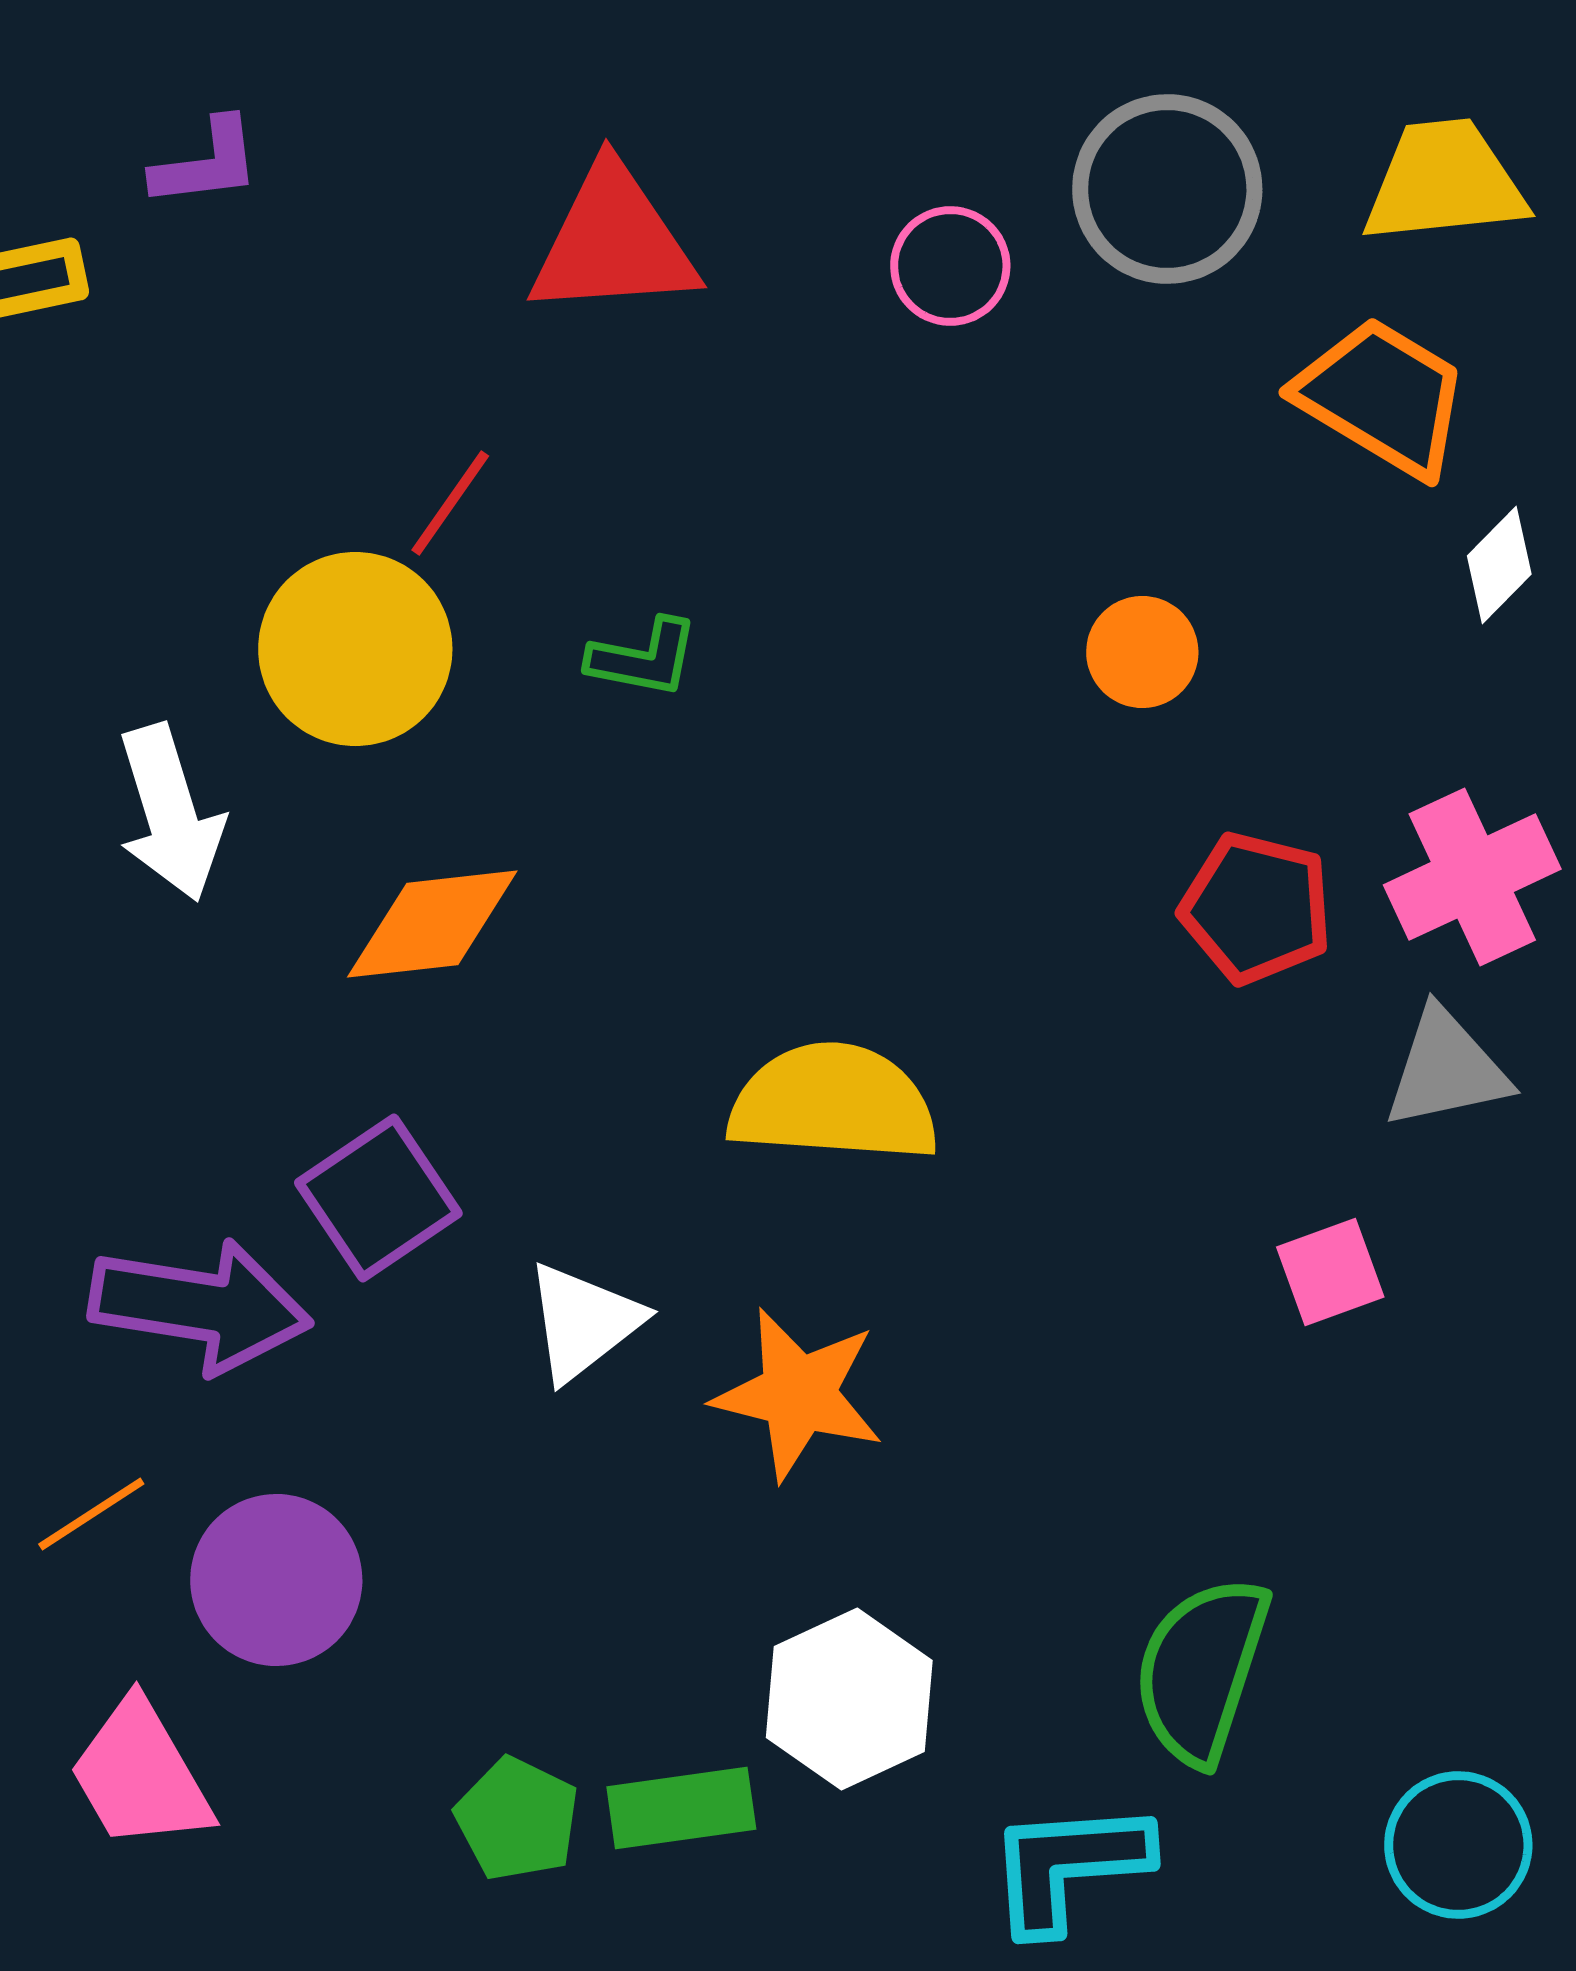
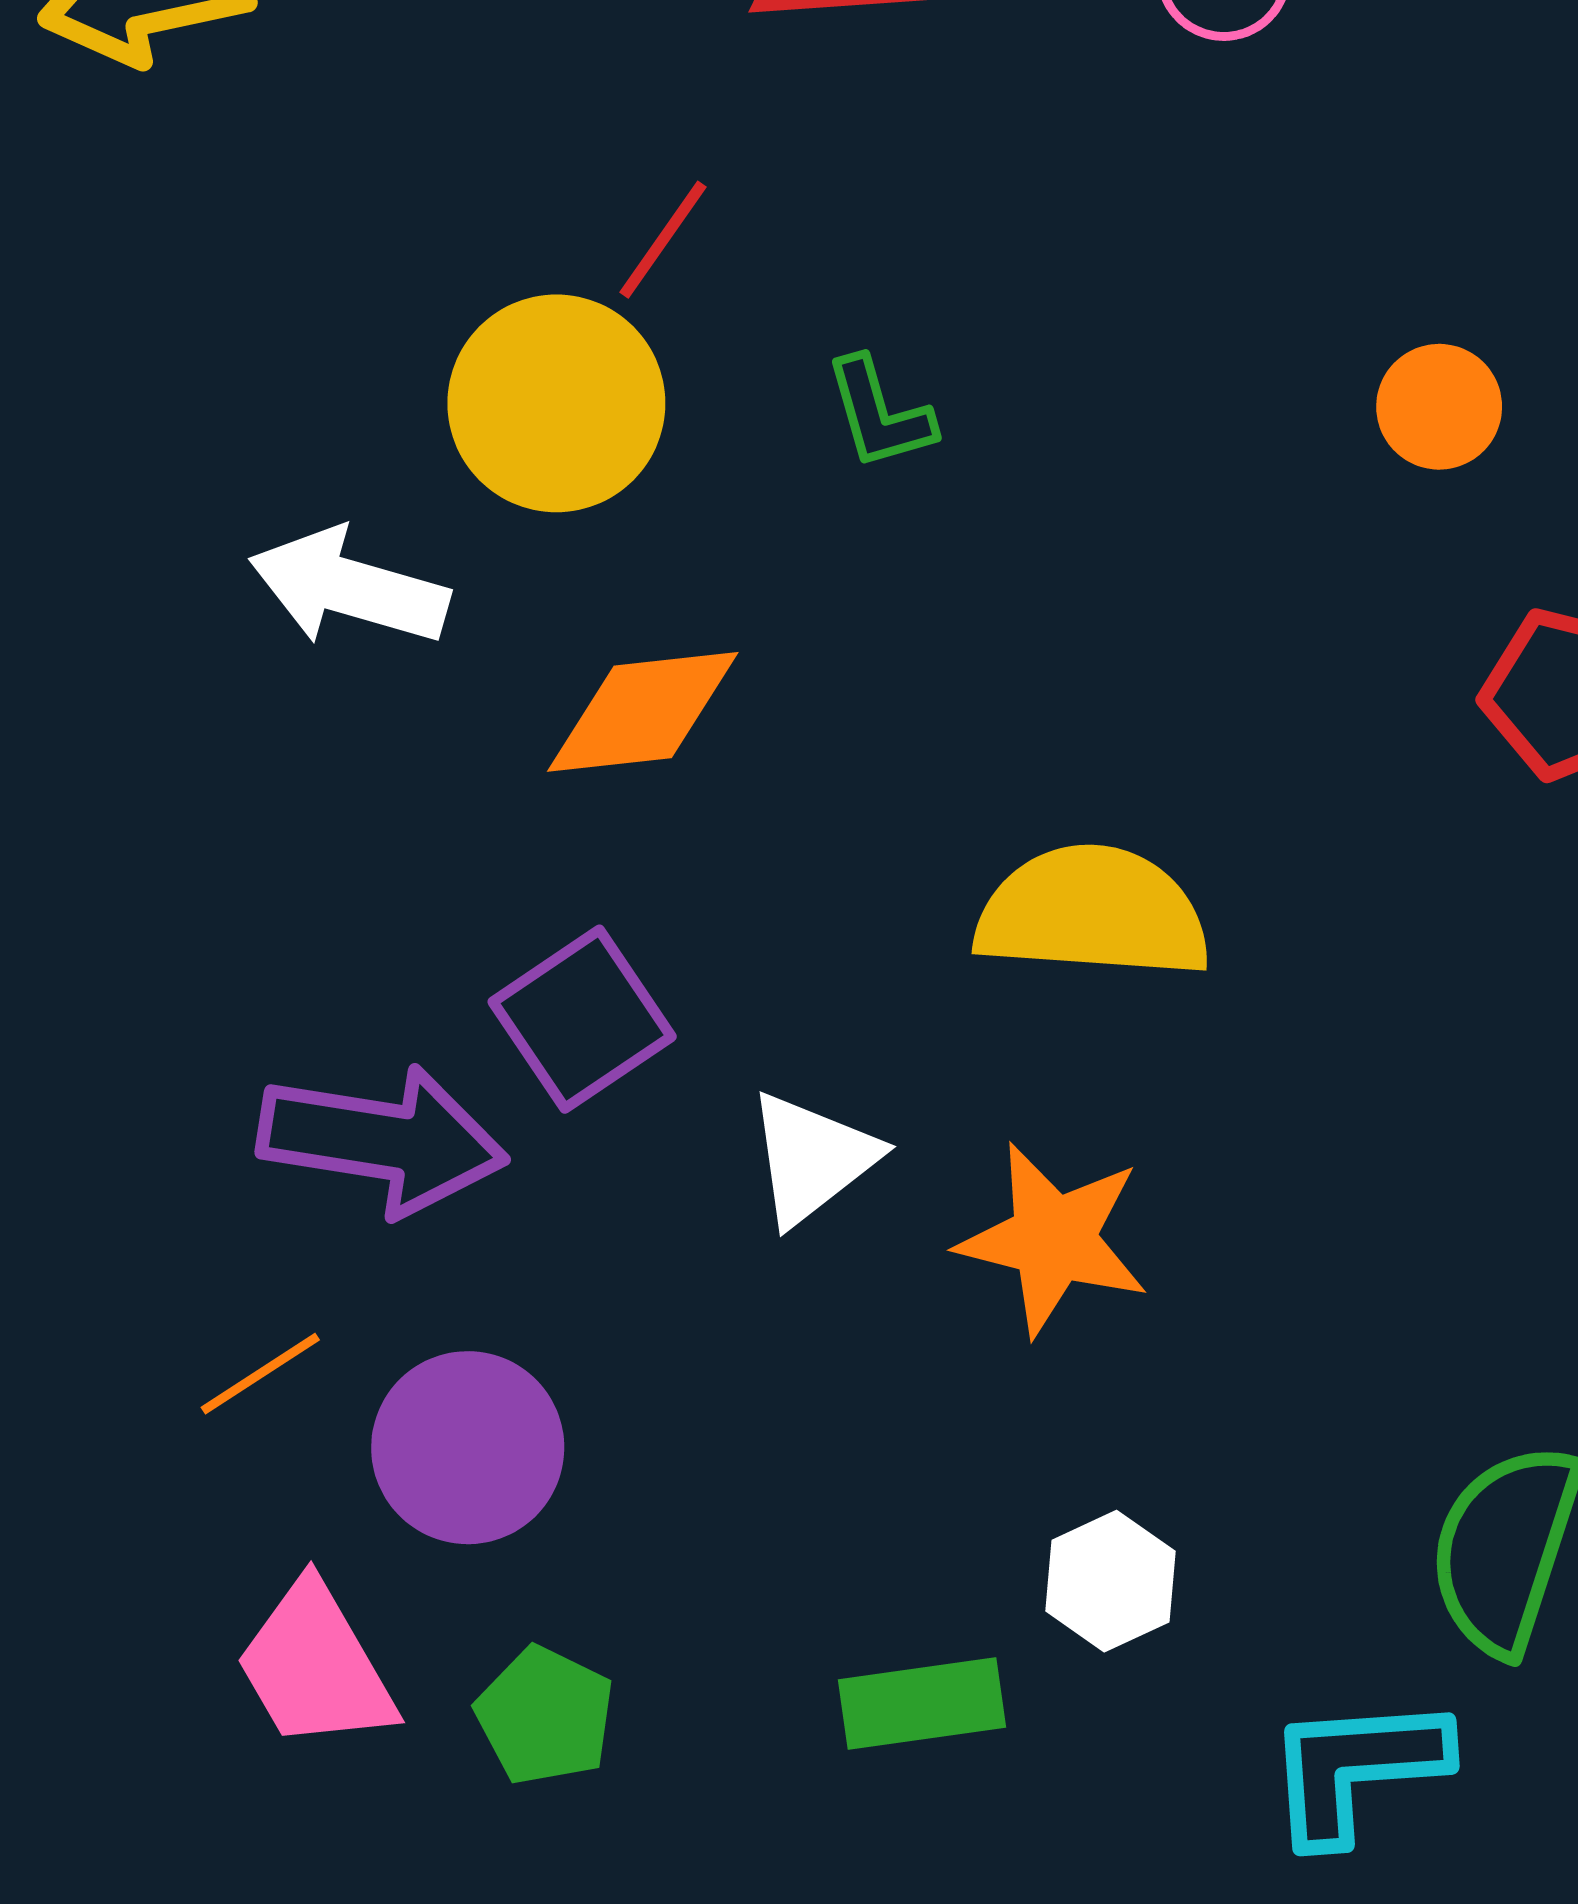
green L-shape: (643, 658) -> (879, 413), turned 63
white arrow: (170, 813) -> (349, 587), turned 123
white hexagon: (849, 1699) -> (1110, 1581), size x0.7
green pentagon: (517, 1819) -> (545, 1716), moved

